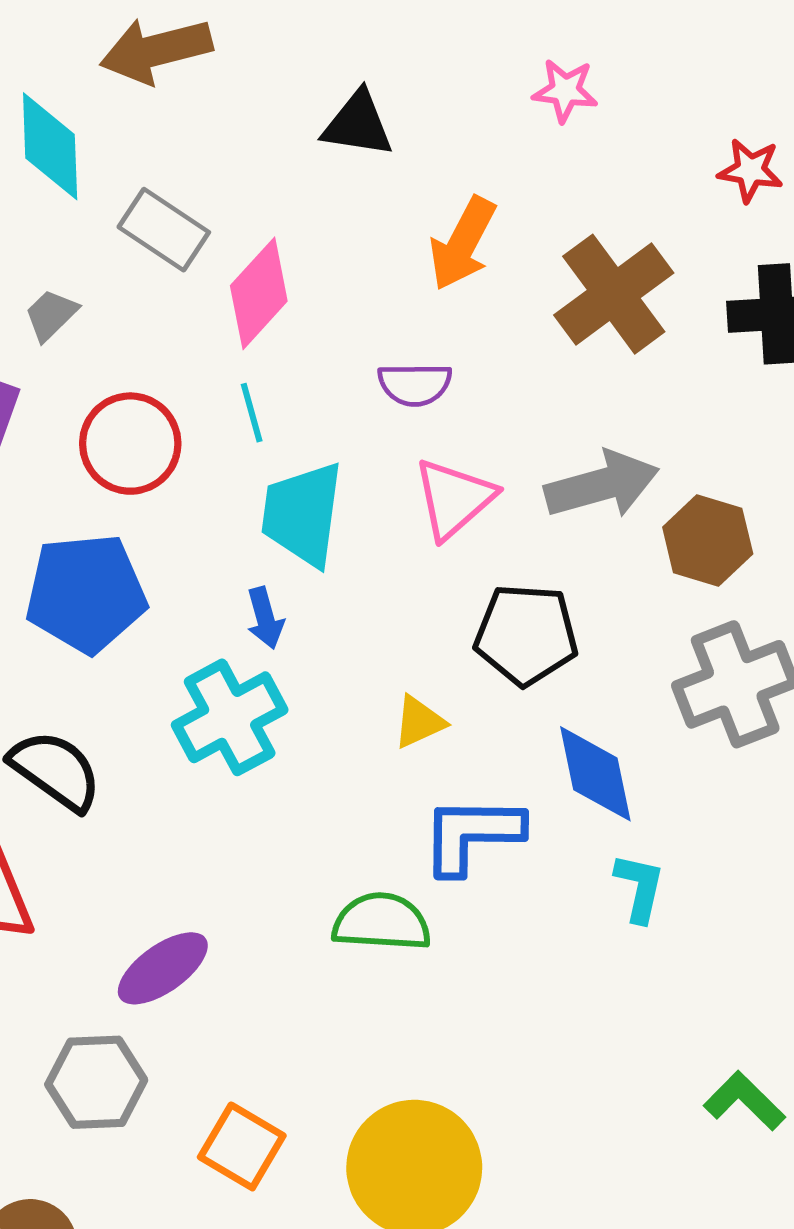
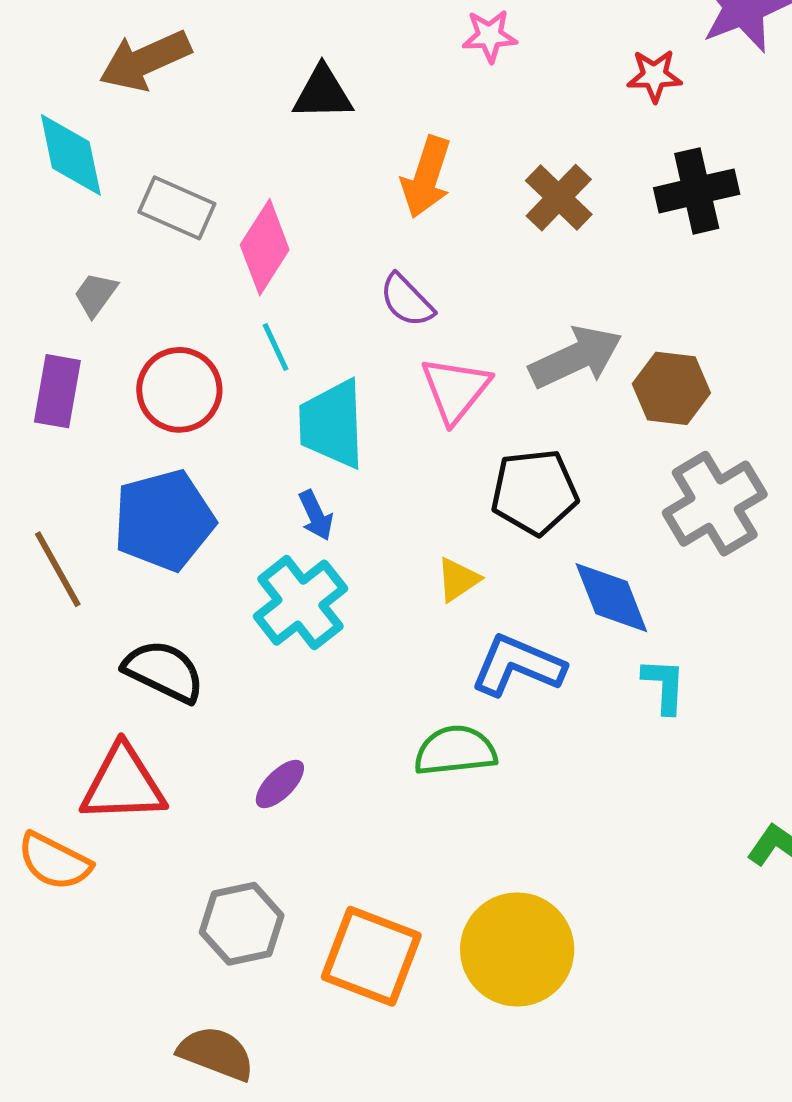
brown cross: (614, 294) -> (559, 198), size x0.7
purple semicircle: (415, 384) -> (407, 300), turned 56
blue L-shape: (472, 835) -> (518, 665), turned 32
purple ellipse: (163, 968) -> (280, 784), moved, size x0.7
orange square: (242, 1146) -> (371, 956), size x1.4

